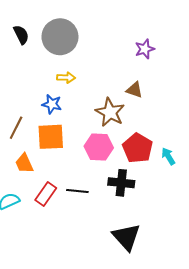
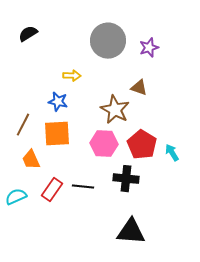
black semicircle: (21, 35) -> (28, 34), turned -96
gray circle: (60, 37) -> (108, 41), moved
black triangle: (126, 237) -> (131, 232), turned -44

